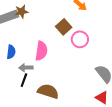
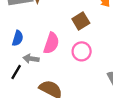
pink circle: (80, 39) -> (82, 51), moved
black line: (24, 80) -> (16, 72), moved

